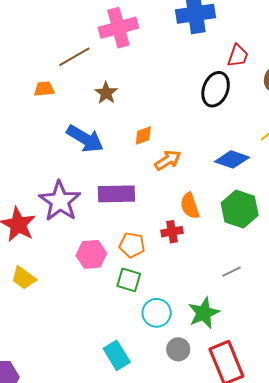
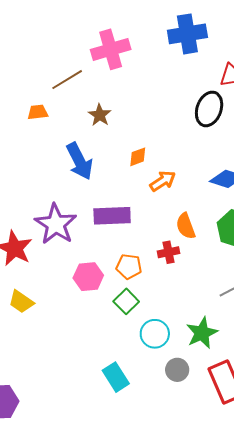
blue arrow: (85, 139) -> (80, 161), turned 33
green square: (129, 280) -> (126, 301), turned 30

